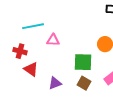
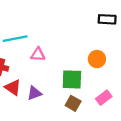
purple triangle: (55, 83) -> (34, 93), moved

